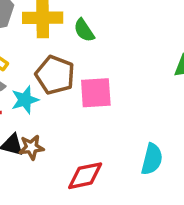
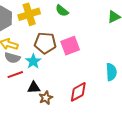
green semicircle: (84, 30) -> (62, 11), moved
brown star: (31, 147) -> (46, 98), moved

